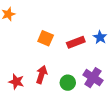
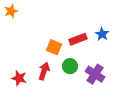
orange square: (46, 38) -> (54, 47), moved
green circle: (68, 83) -> (70, 66), moved

